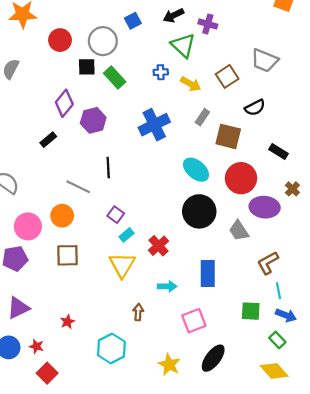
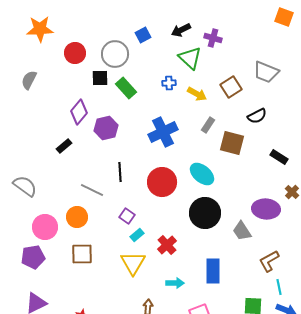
red circle: (241, 178) -> (162, 182), moved

